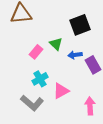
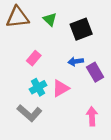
green triangle: (56, 44) -> (50, 19), moved
pink triangle: (61, 91) -> (61, 88), moved

